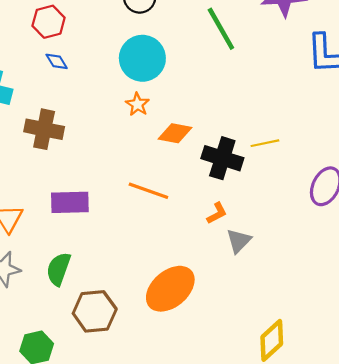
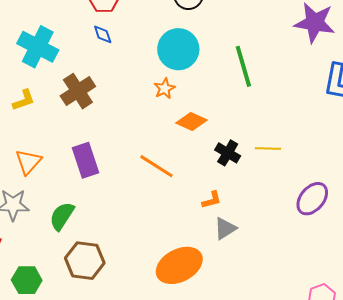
green line: (221, 29) -> (243, 66), moved
brown cross: (44, 129) -> (78, 91), turned 32
black cross: (222, 158) -> (228, 153), size x0.7
purple rectangle: (70, 202) -> (85, 160), turned 60
orange ellipse: (170, 289) -> (179, 265), moved

